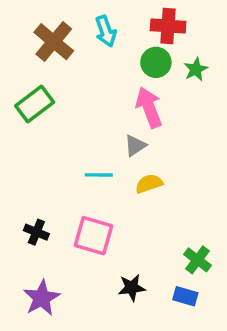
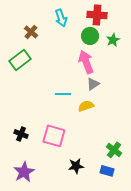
brown cross: (54, 42) -> (31, 32), moved, size x0.6
gray triangle: (135, 146) -> (93, 84), moved
cyan line: (99, 175) -> (63, 94), moved

